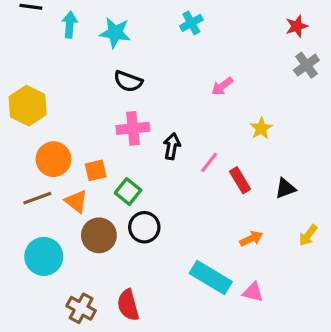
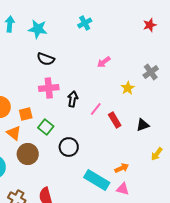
gray cross: (306, 65) -> (151, 72), moved
black circle: (144, 227) -> (69, 147), moved
orange arrow: (251, 239) -> (122, 168), moved

